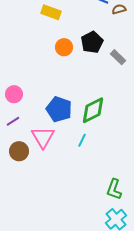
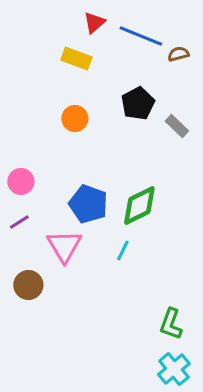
orange circle: (64, 47) -> (75, 118), moved
brown circle: (19, 151) -> (28, 285), moved

